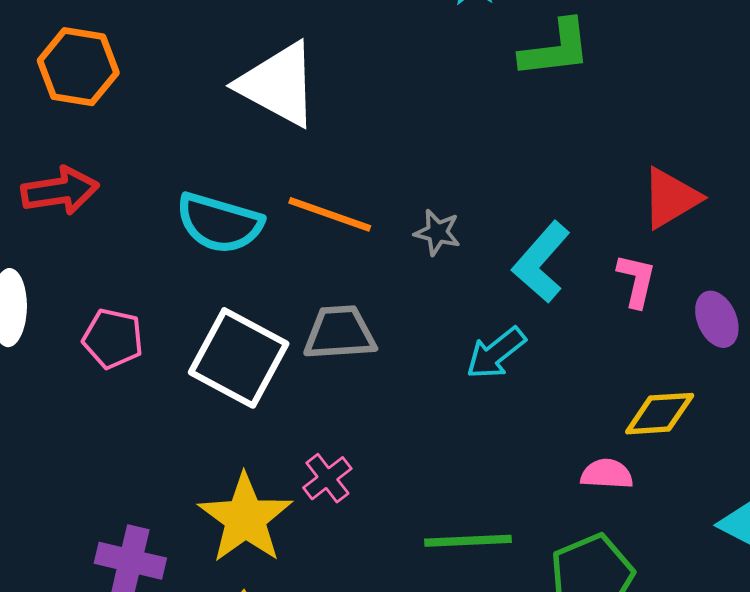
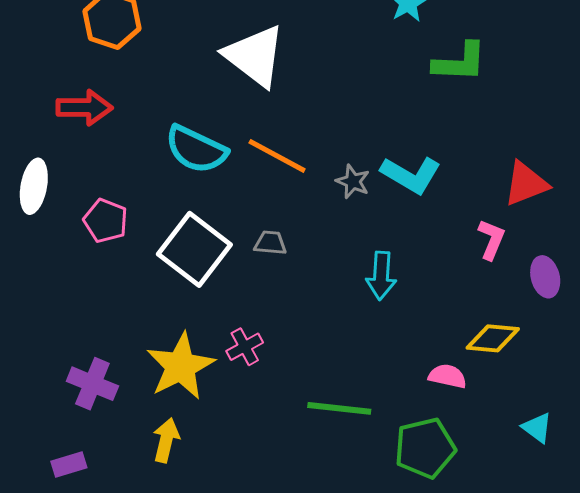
cyan L-shape: (541, 262) -> (411, 175), moved, turned -110
gray trapezoid: (340, 333) -> (270, 243), size x0.6
cyan arrow: (496, 353) -> (381, 276), turned -57

